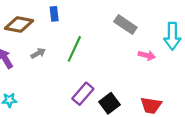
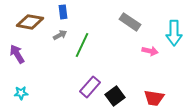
gray arrow: (38, 53) -> (60, 35), moved

